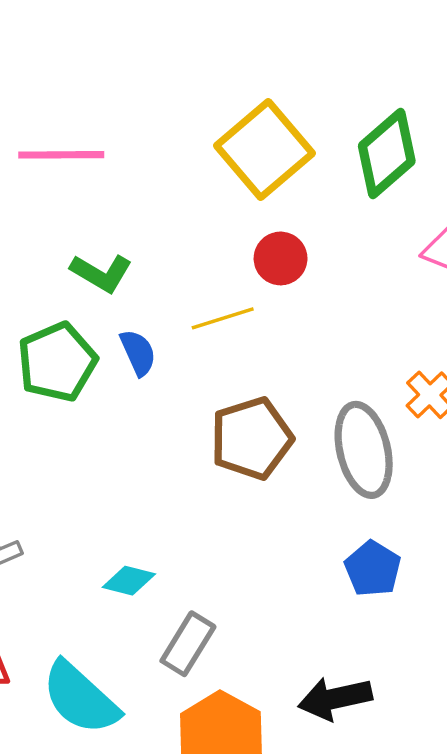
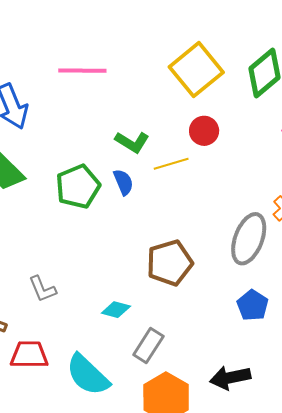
green L-shape: (101, 273) -> (132, 142), moved
brown pentagon: (252, 438) -> (170, 263), moved
gray ellipse: (364, 450) -> (249, 239), turned 33

